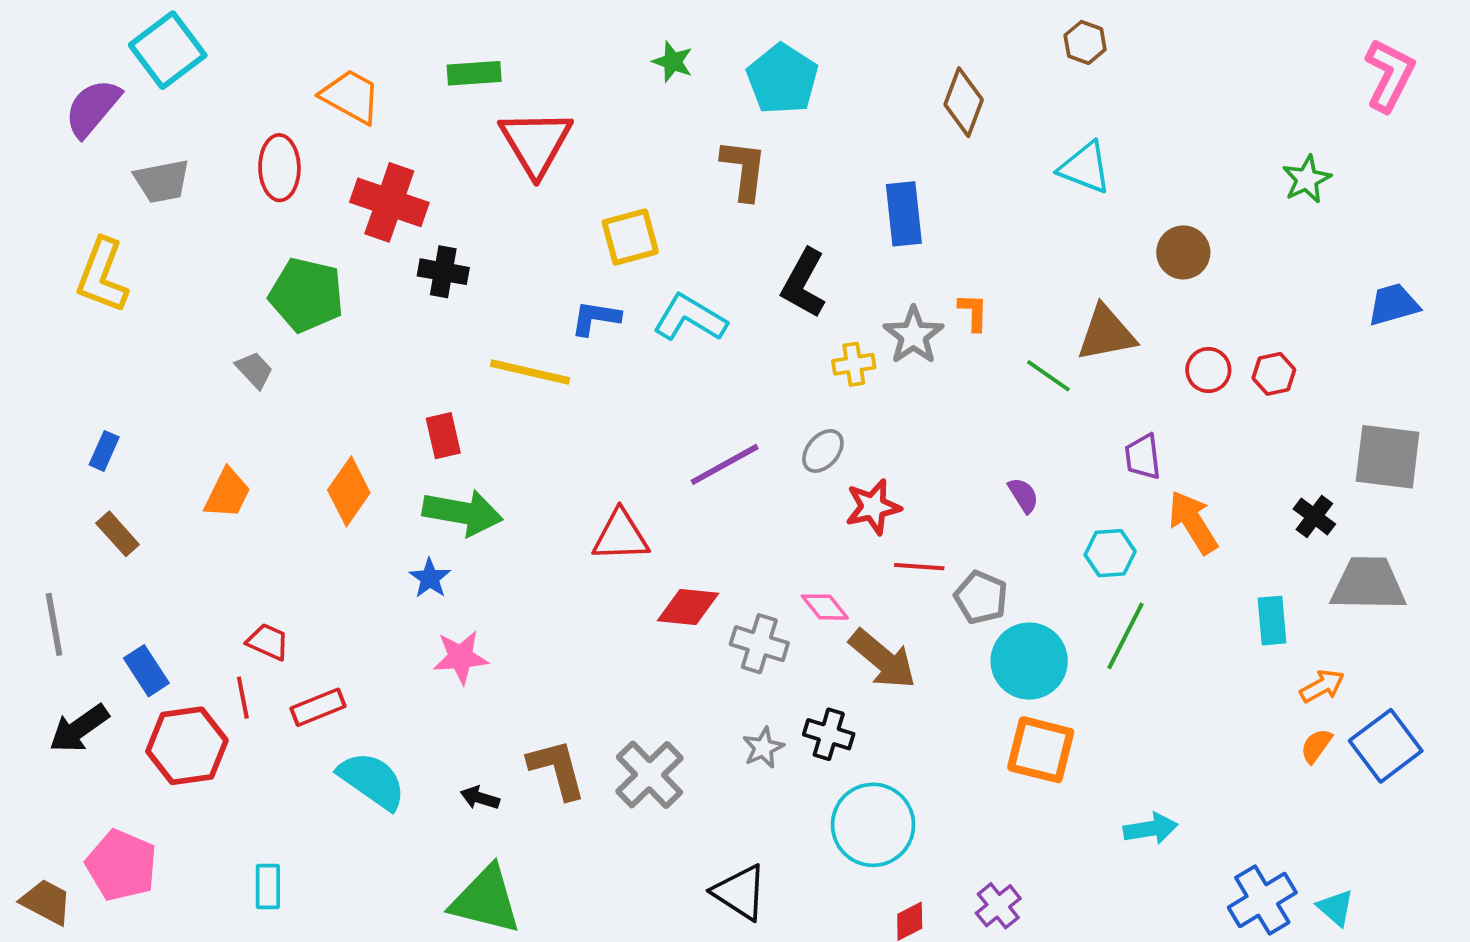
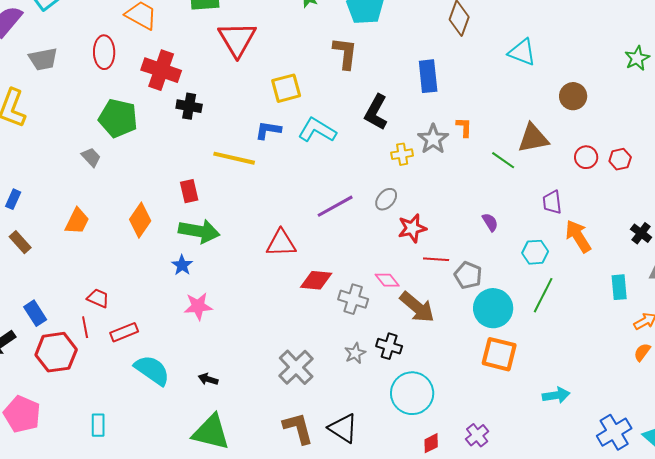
brown L-shape: (557, 769) -> (298, 428), moved

